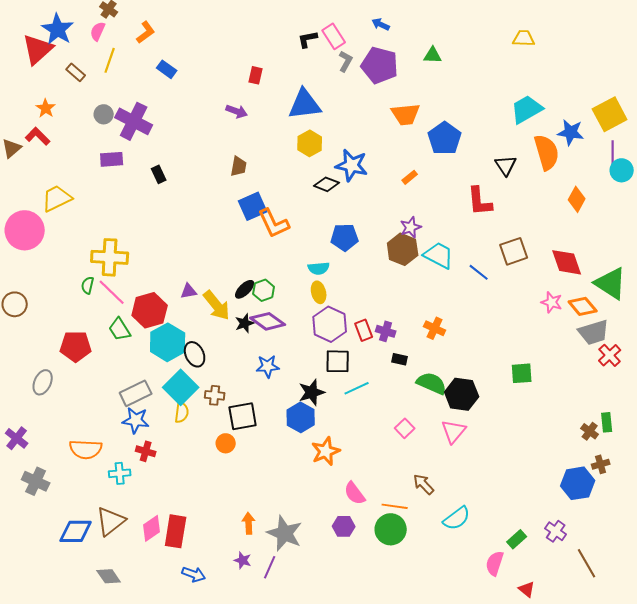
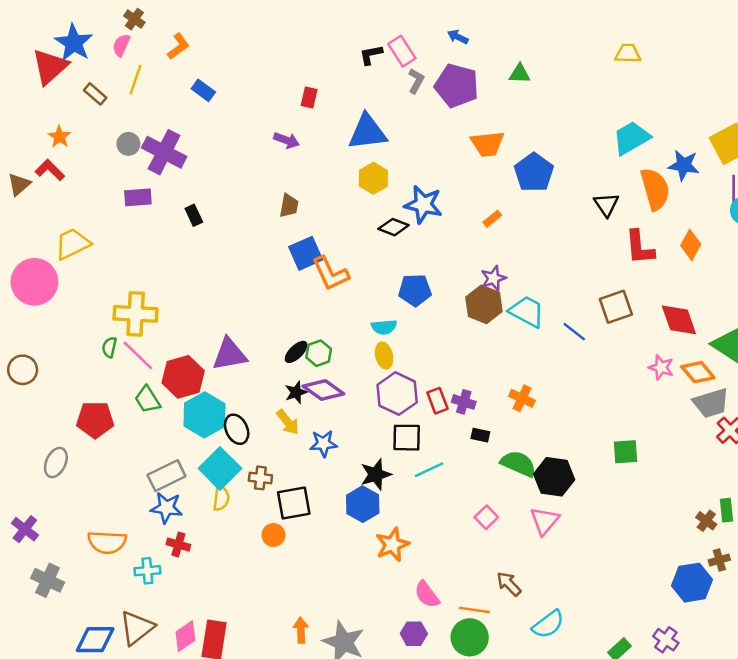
red L-shape: (480, 201) -> (640, 247), moved
purple triangle: (189, 291) -> (229, 354), size x1.8
yellow arrow: (217, 305) -> (288, 422), moved, size x0.7

